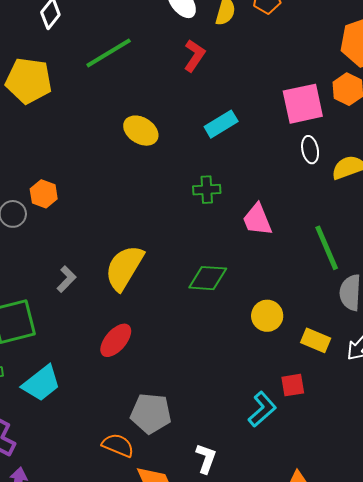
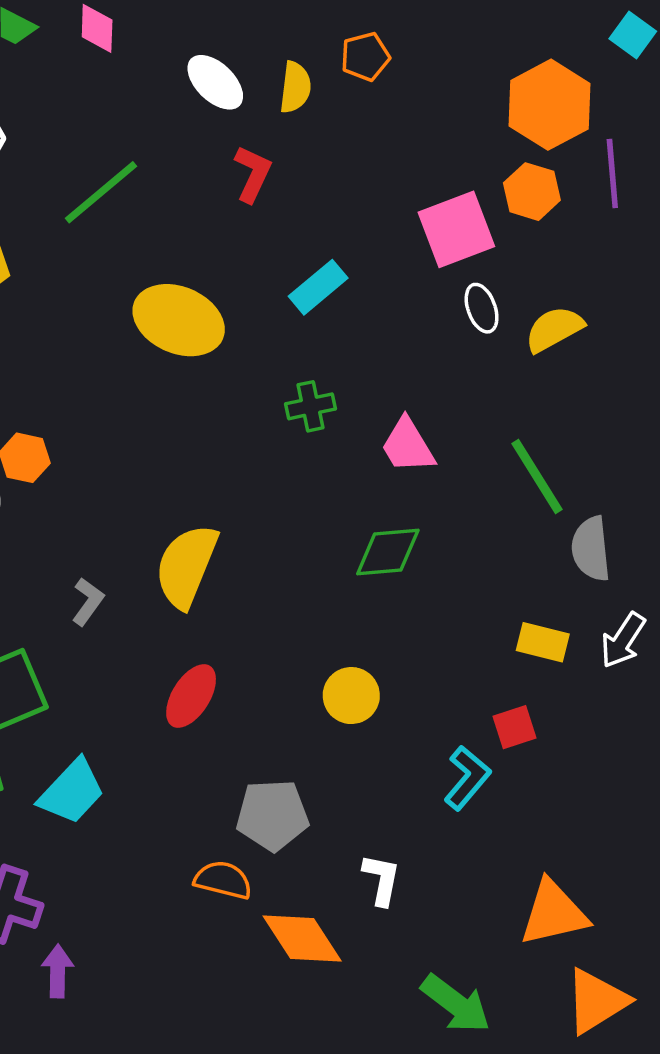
yellow ellipse: (141, 131) -> (179, 320), size x1.4
green diamond: (208, 278) -> (388, 552), moved
yellow circle: (267, 316) -> (351, 696), moved

